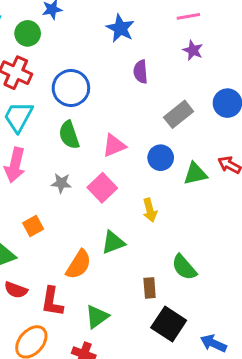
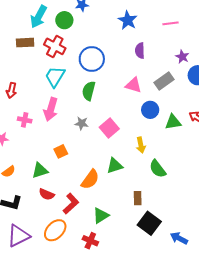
pink line: (188, 16) -> (171, 23), moved
purple star: (193, 50) -> (182, 57), moved
green semicircle: (69, 135) -> (89, 91), turned 30
pink triangle: (114, 146) -> (133, 85), moved, turned 36
green semicircle: (184, 267) -> (158, 169), moved
red L-shape: (52, 302) -> (71, 204), turned -145

